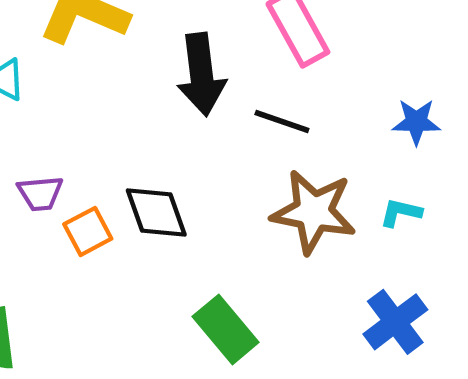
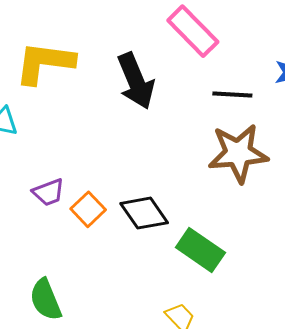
black line: (282, 122) -> (232, 94), moved
black diamond: (156, 212) -> (144, 213), moved

